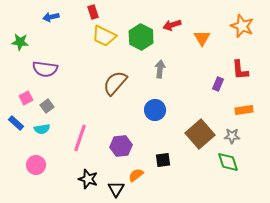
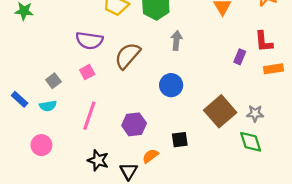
purple semicircle: (45, 69) -> (89, 40), moved
pink square: (26, 98) -> (87, 72), moved
orange rectangle: (244, 110) -> (274, 69), moved

